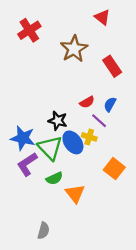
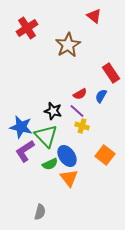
red rectangle: (112, 66) -> (111, 73), moved
purple line: (99, 121) -> (77, 111), moved
blue ellipse: (73, 142) -> (67, 156), moved

